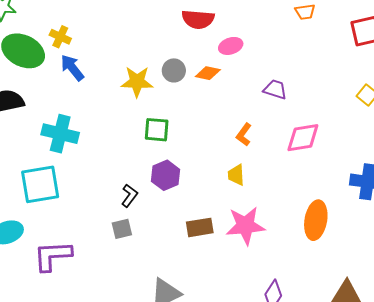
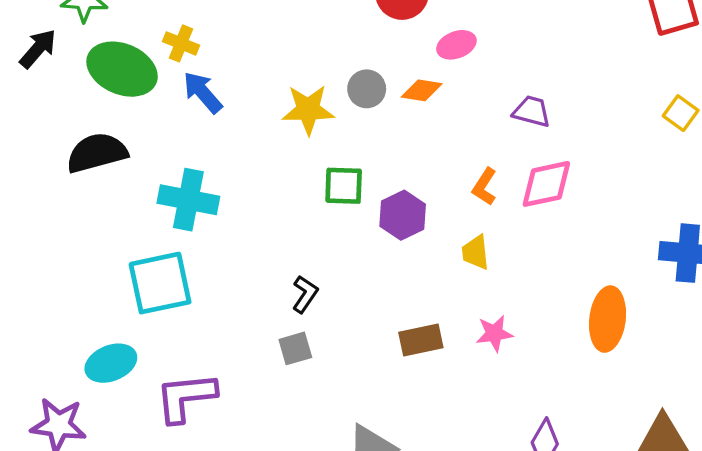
pink diamond: (303, 138) -> (546, 184), moved
purple hexagon: (166, 175) -> (403, 215), moved
pink star: (245, 226) -> (494, 333), size x0.6

